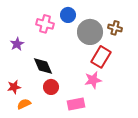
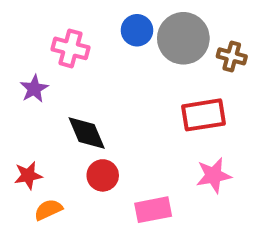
pink cross: (45, 24) -> (70, 48), moved
gray circle: (90, 32) -> (183, 38), moved
red rectangle: (101, 57) -> (204, 115), turned 50
pink star: (93, 80) -> (214, 175), moved

